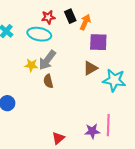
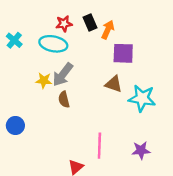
brown triangle: (90, 68) -> (114, 84), turned 49
pink line: (108, 125) -> (99, 146), moved
purple star: (92, 131) -> (141, 150), moved

